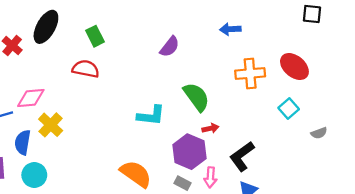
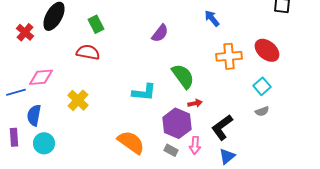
blue arrow: (230, 29) -> (212, 18), turned 54
yellow cross: (51, 125) -> (78, 100), moved
gray semicircle: (319, 133) -> (262, 111), moved

